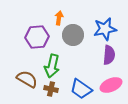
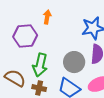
gray circle: (73, 35) -> (74, 62), moved

